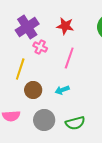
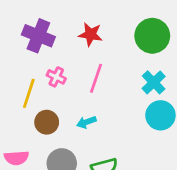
purple cross: (27, 27) -> (38, 36), turned -35
pink cross: (40, 47) -> (56, 77), moved

